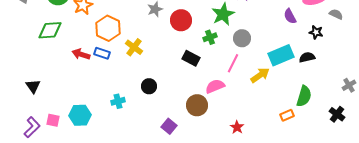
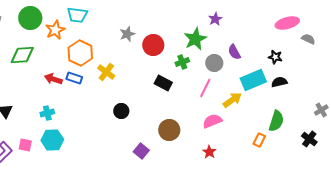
purple semicircle: (290, 16) -> (234, 52), moved
black star: (316, 32) -> (275, 57), moved
pink semicircle: (215, 86) -> (212, 121), moved
cyan cross: (118, 101) -> (47, 113), moved
orange rectangle: (287, 115) -> (259, 140), turned -40

